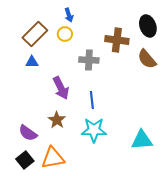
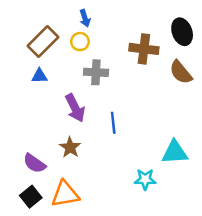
gray cross: (89, 60) -> (96, 72), moved
cyan star: (94, 130) -> (145, 179), moved, size x0.7
cyan triangle: (142, 140) -> (175, 152), moved

